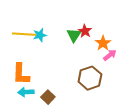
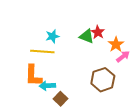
yellow line: (24, 34) -> (42, 51), moved
green triangle: (74, 35) -> (87, 36), turned -42
cyan arrow: (26, 92) -> (47, 86), moved

